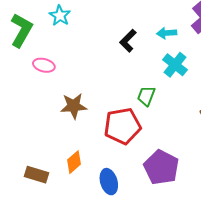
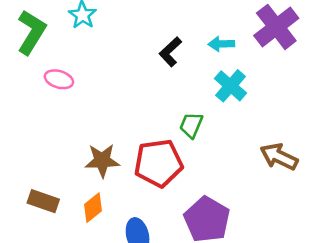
brown star: (74, 106) -> (102, 161), moved
brown rectangle: (36, 175) -> (43, 201), moved

